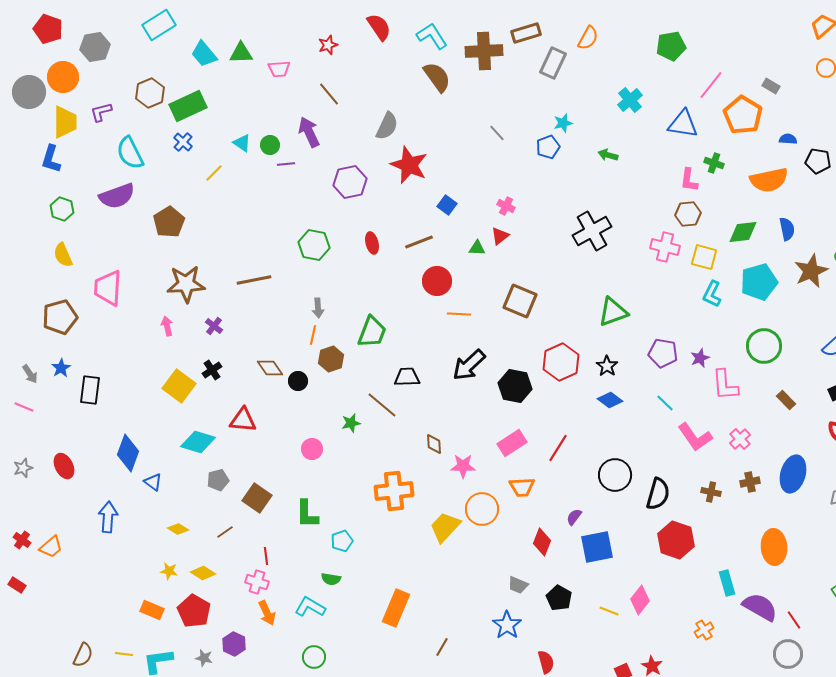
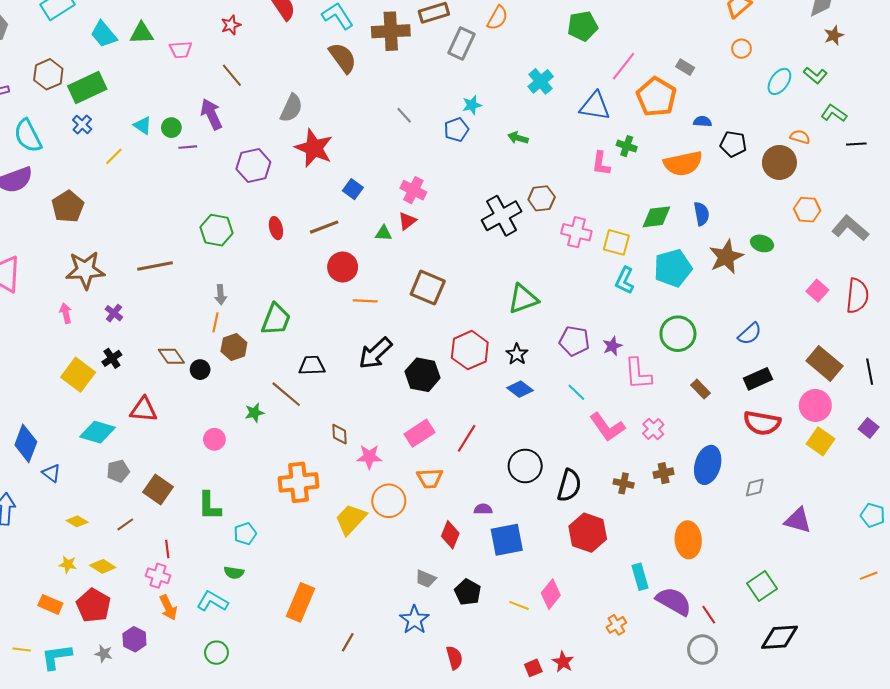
pink cross: (506, 206) -> (413, 190), size x1.4
brown hexagon: (688, 214) -> (542, 198), moved
purple semicircle: (574, 517) -> (483, 509), turned 54

